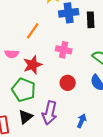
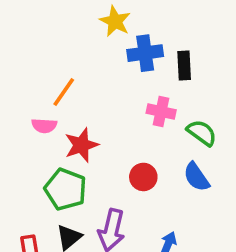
orange line: (33, 31) -> (64, 92), moved
pink cross: (64, 50) -> (161, 111), moved

